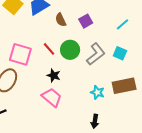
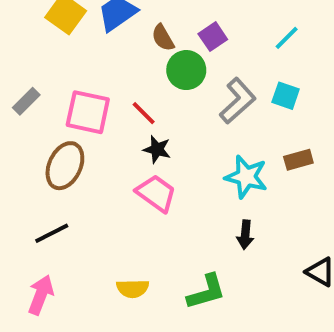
red line: (49, 49) -> (144, 113), moved
green circle: (70, 50) -> (186, 70), moved
brown rectangle: (124, 86) -> (298, 160), size x0.6
cyan star: (97, 92) -> (246, 177), size x1.5

